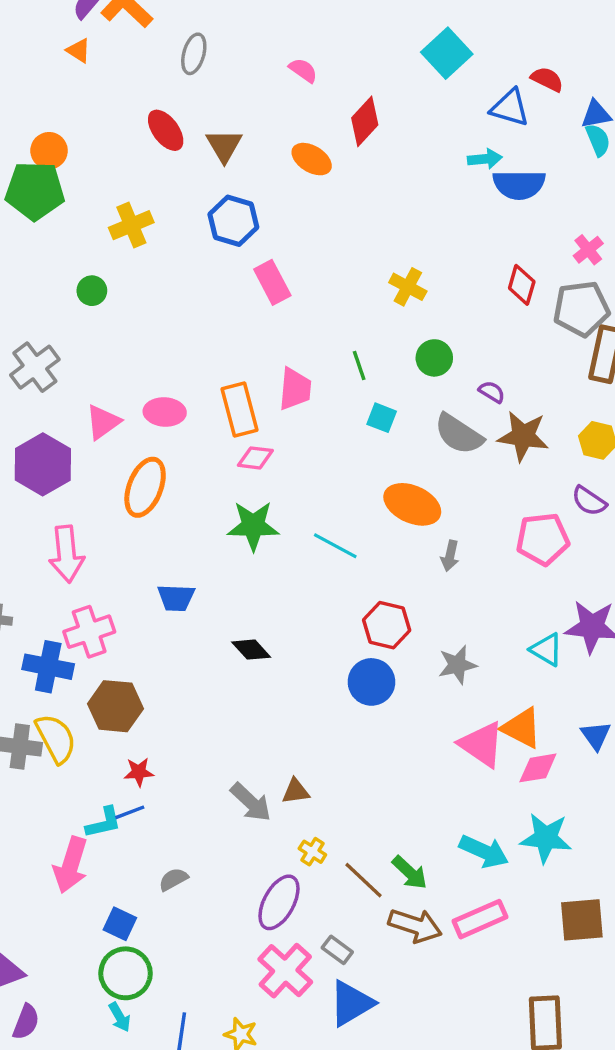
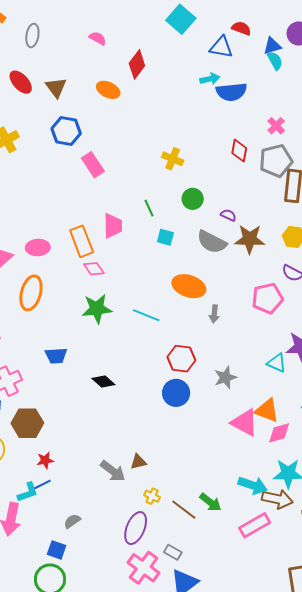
pink diamond: (255, 458) -> (94, 269), turned 55
blue square: (120, 924) -> (57, 550), moved
brown arrow: (415, 926) -> (277, 499), moved

